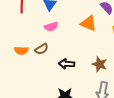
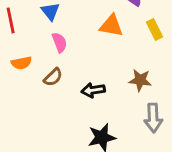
pink semicircle: (51, 27) -> (60, 42), turned -80
orange semicircle: (21, 51) -> (21, 63), moved

